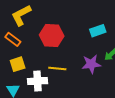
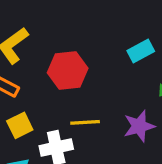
purple star: (91, 64) -> (139, 126), moved

